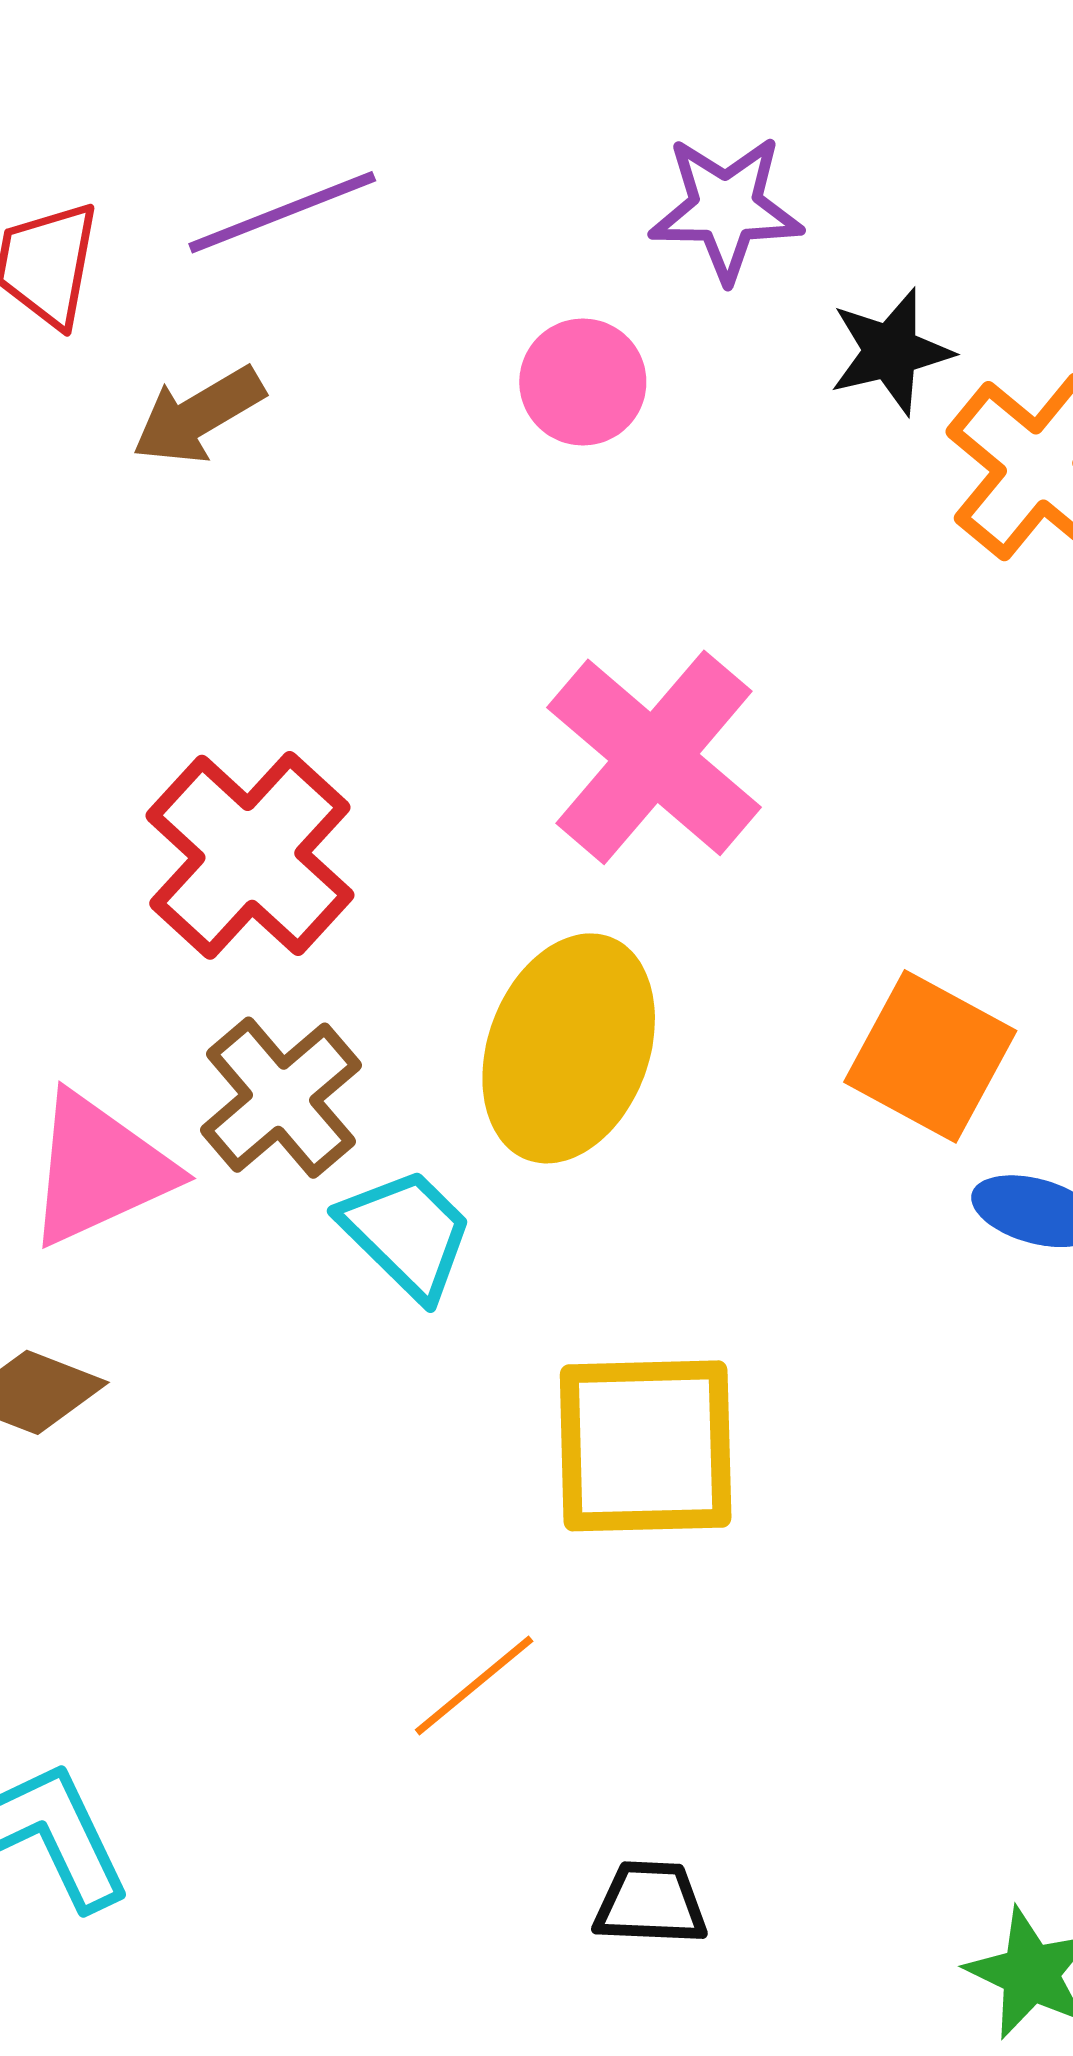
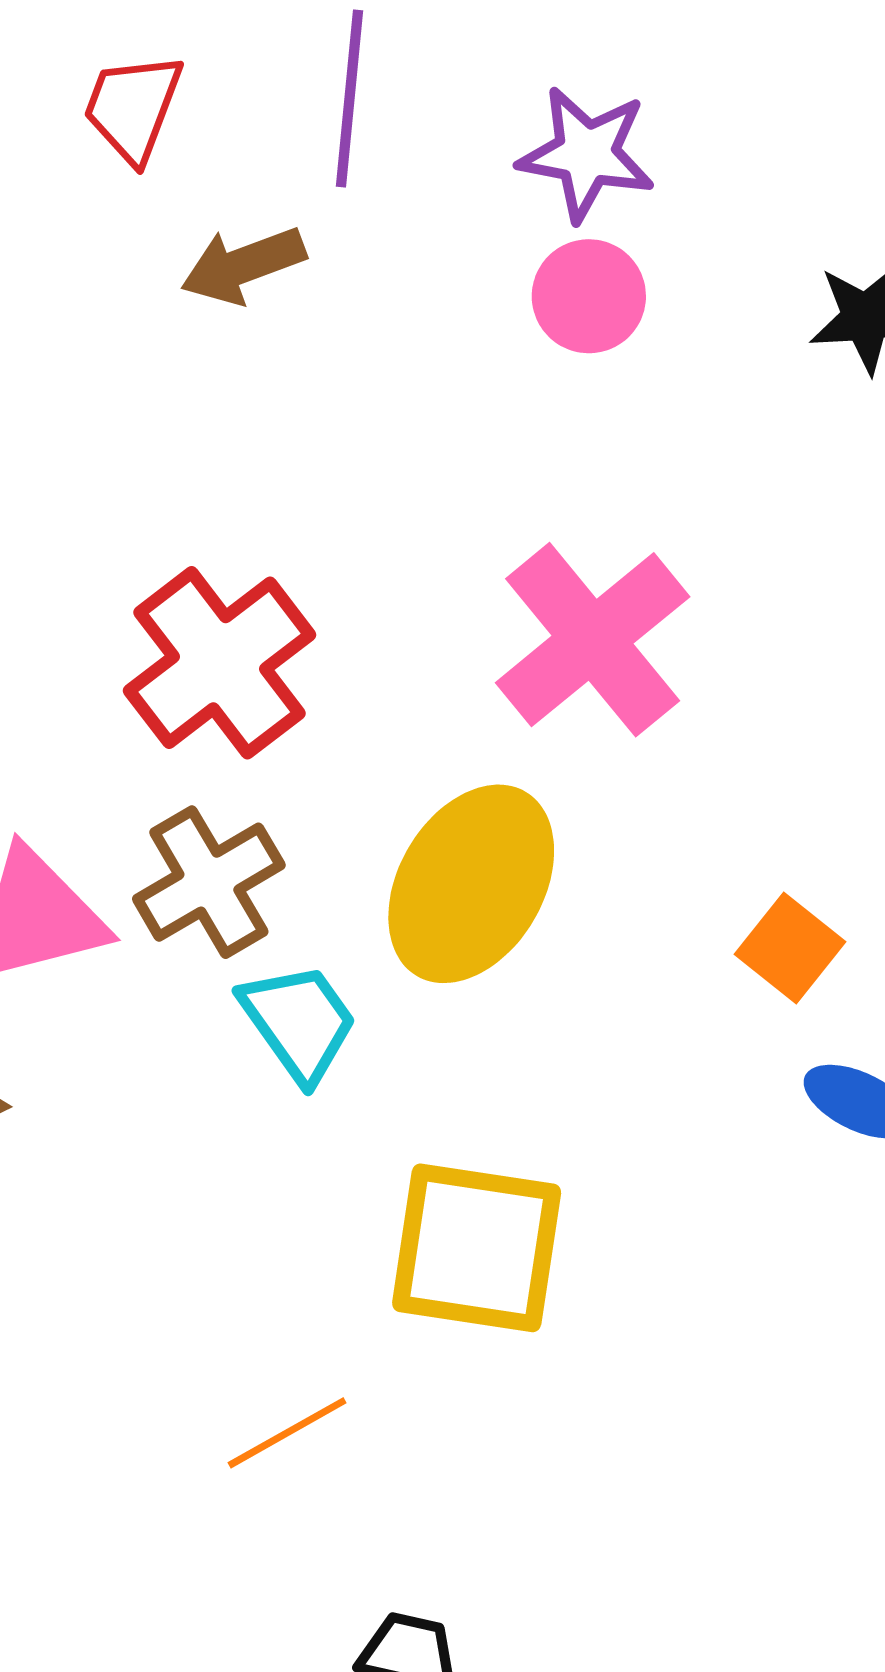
purple star: (726, 208) -> (587, 154), moved
purple line: (282, 212) -> (349, 99), turned -73
orange square: (930, 1056) -> (790, 948), size x0.7

